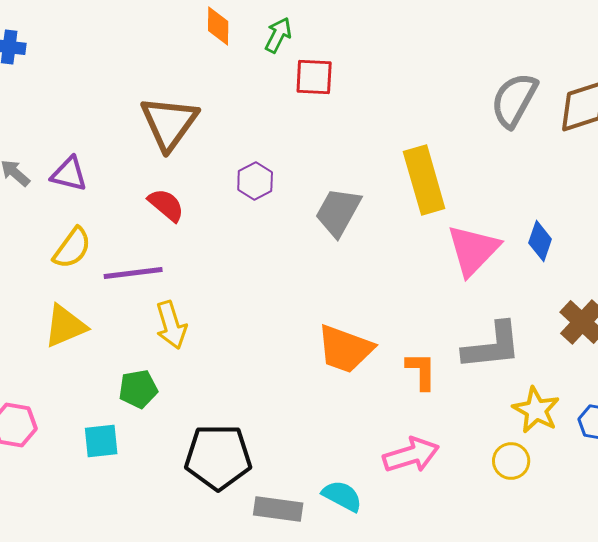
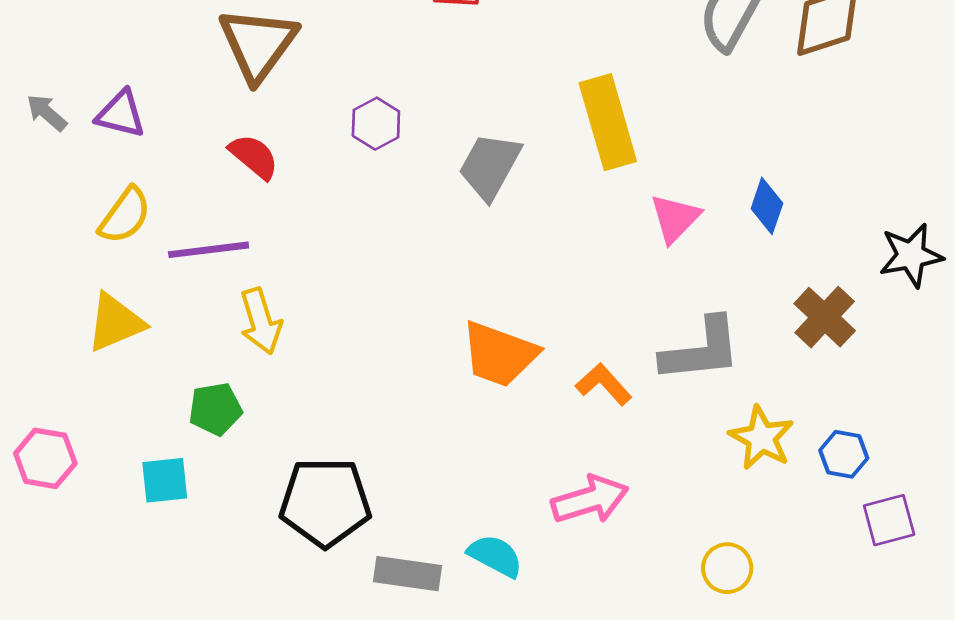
pink triangle: (473, 250) -> (675, 218), size x0.7
orange L-shape: (421, 371) -> (604, 384), turned -42
yellow circle: (511, 461) -> (727, 568), moved

